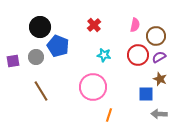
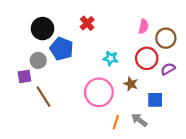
red cross: (94, 25) -> (87, 23), moved
purple semicircle: (159, 57) -> (168, 69), moved
purple square: (13, 61) -> (24, 76), moved
brown star: (160, 79) -> (131, 84), moved
gray arrow: (159, 114) -> (139, 120), moved, turned 35

